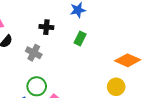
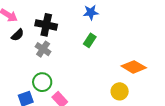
black cross: (46, 27) -> (46, 25), moved, size x1.5

